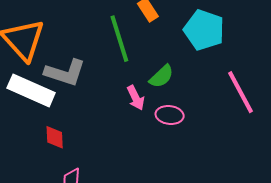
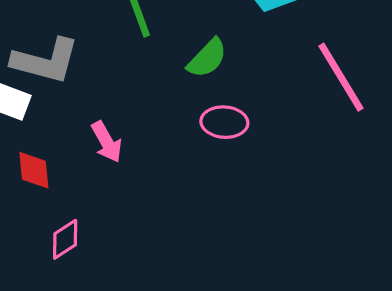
pink arrow: (136, 98) -> (107, 142), moved

